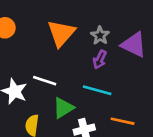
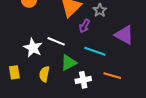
purple triangle: (134, 45) -> (124, 35), moved
purple arrow: (100, 60) -> (84, 26), moved

